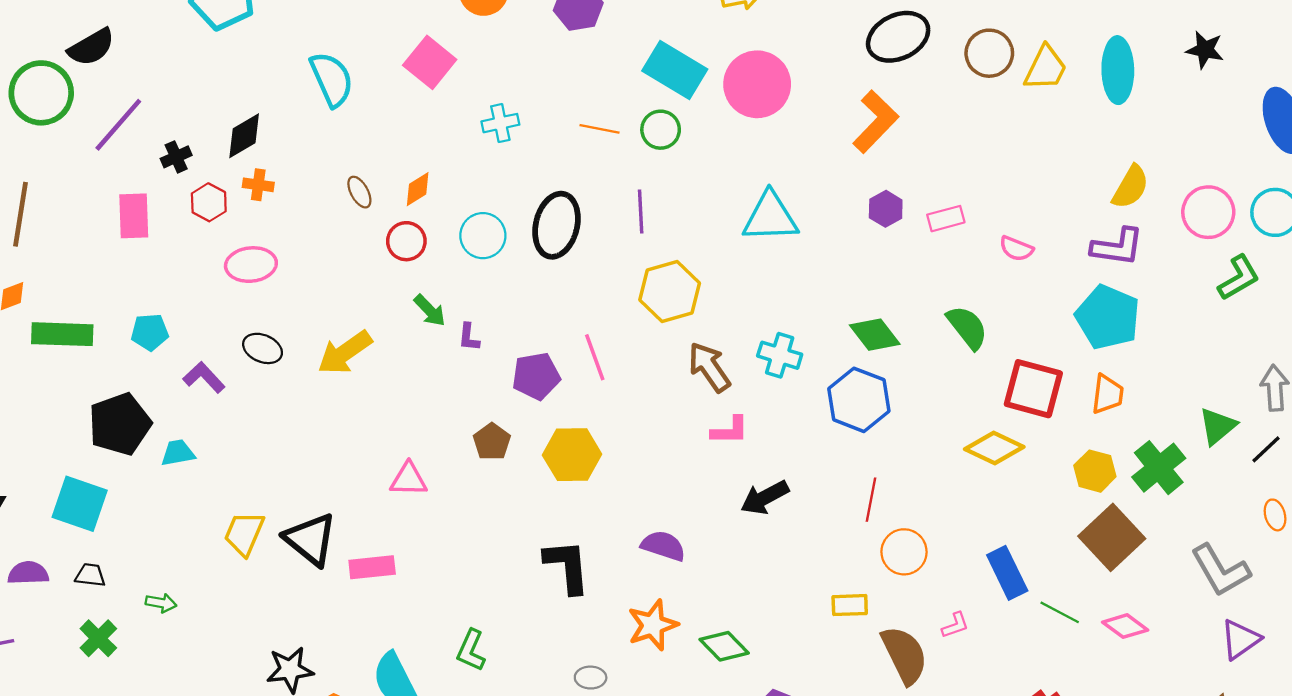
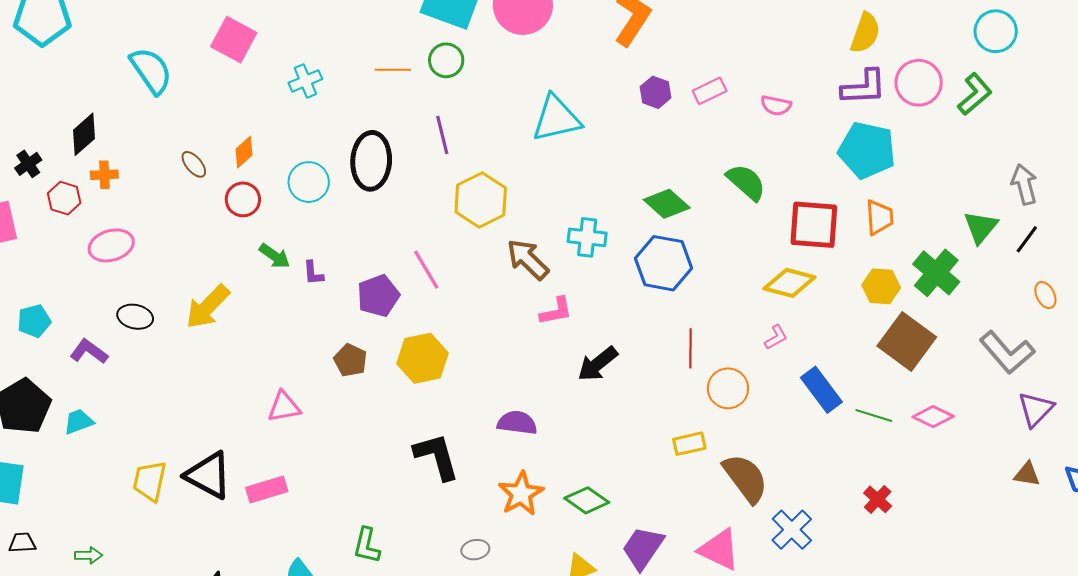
pink circle: (1208, 212) -> (919, 83), moved
pink L-shape: (955, 625) -> (776, 337), moved

